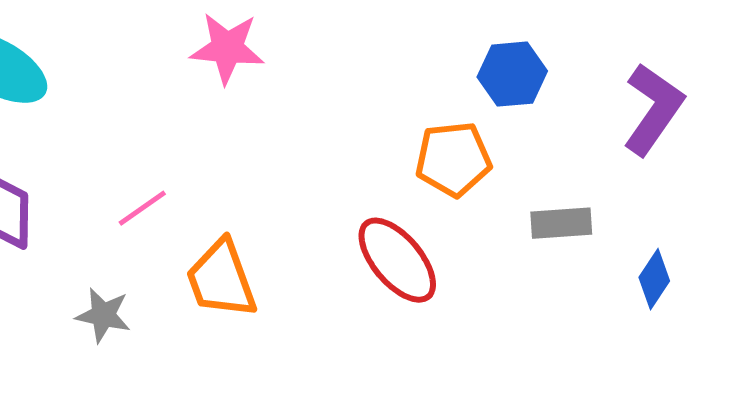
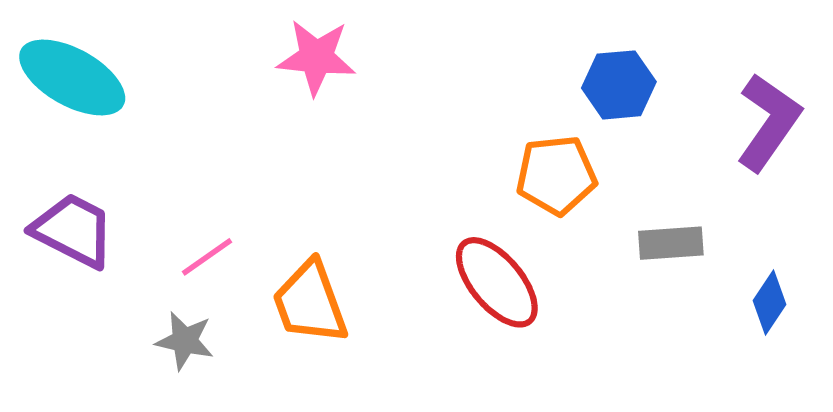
pink line: (142, 208) -> (207, 257), moved

